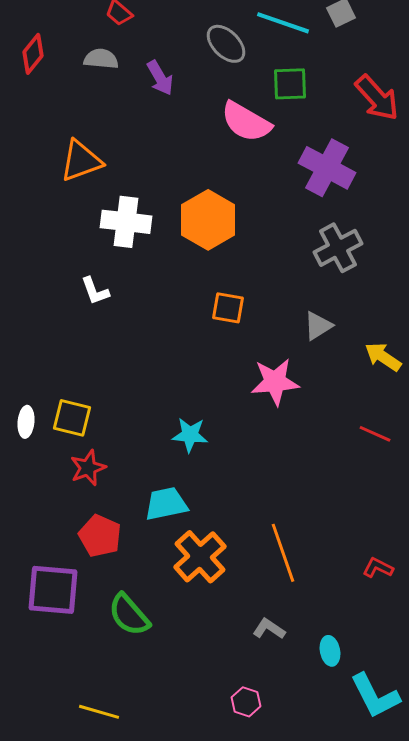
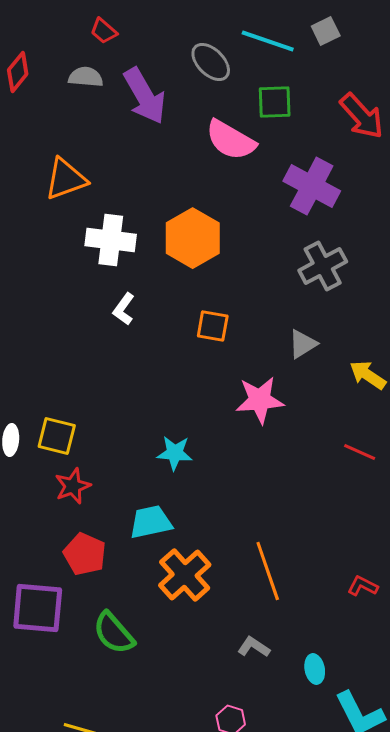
purple arrow: (160, 78) -> (145, 96), size x1.6
white L-shape: (95, 291) -> (124, 309), moved, turned 56

